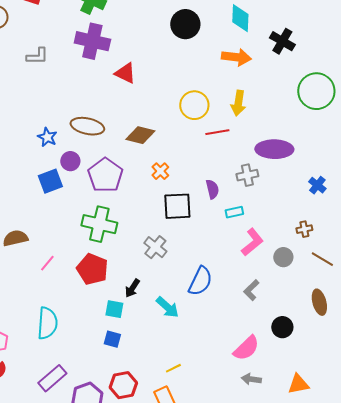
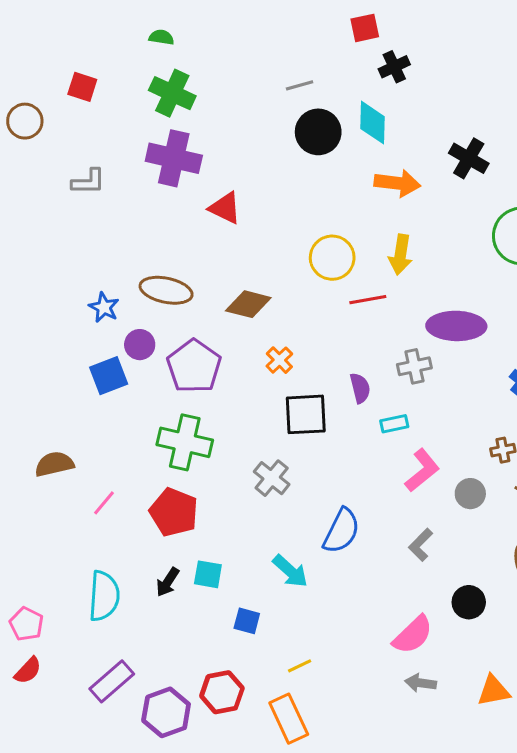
cyan diamond: (240, 18) -> (373, 123), moved
black arrow: (132, 288) -> (168, 582), moved
blue square: (112, 339) -> (247, 621), moved

